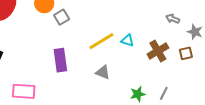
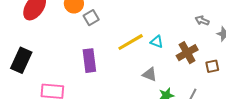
brown square: (186, 53) -> (212, 66), moved
gray triangle: (103, 72) -> (150, 74), moved

